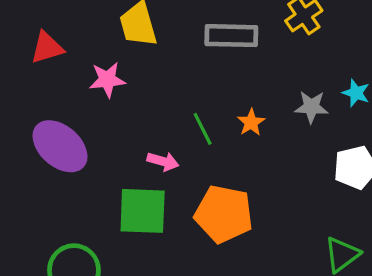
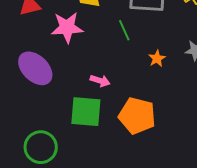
pink star: (107, 80) -> (67, 27), size x1.4
green line: (203, 129) -> (124, 30), moved

